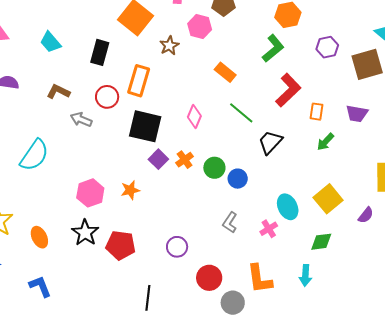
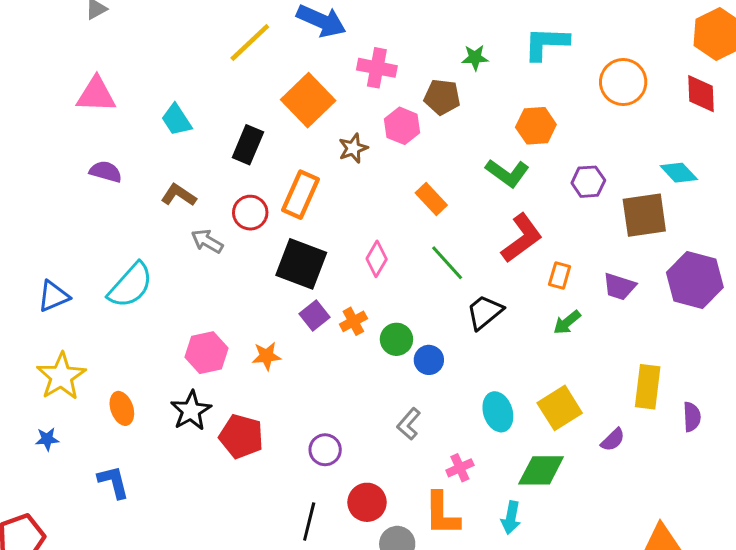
green L-shape: (273, 48) -> (507, 173), turned 68
pink cross: (269, 229) -> (460, 468), moved
green diamond: (321, 242) -> (541, 470), size x1.4
black line: (148, 298) -> (309, 521), moved

